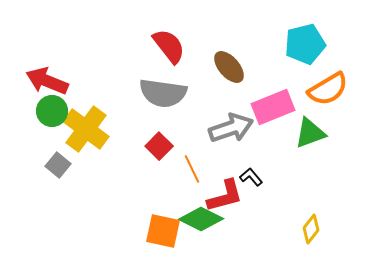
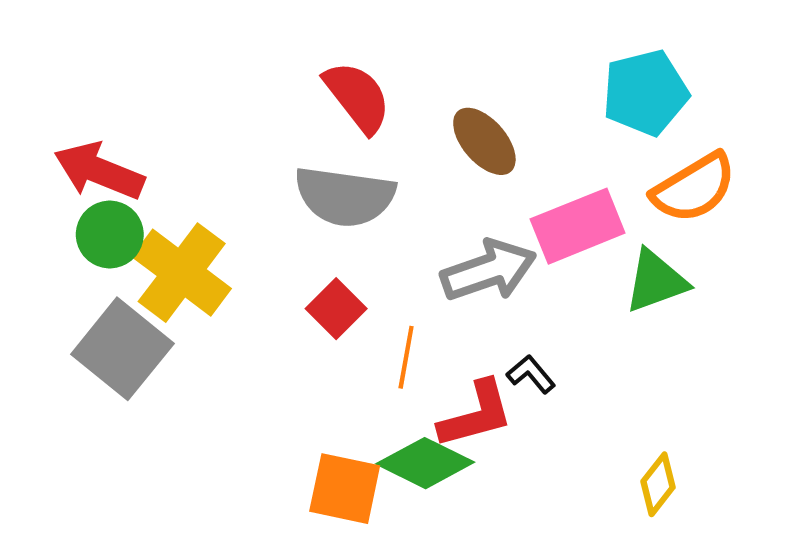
gray square: (58, 165) -> (122, 349), size x1.8
orange line: (192, 169) -> (406, 357), turned 36

